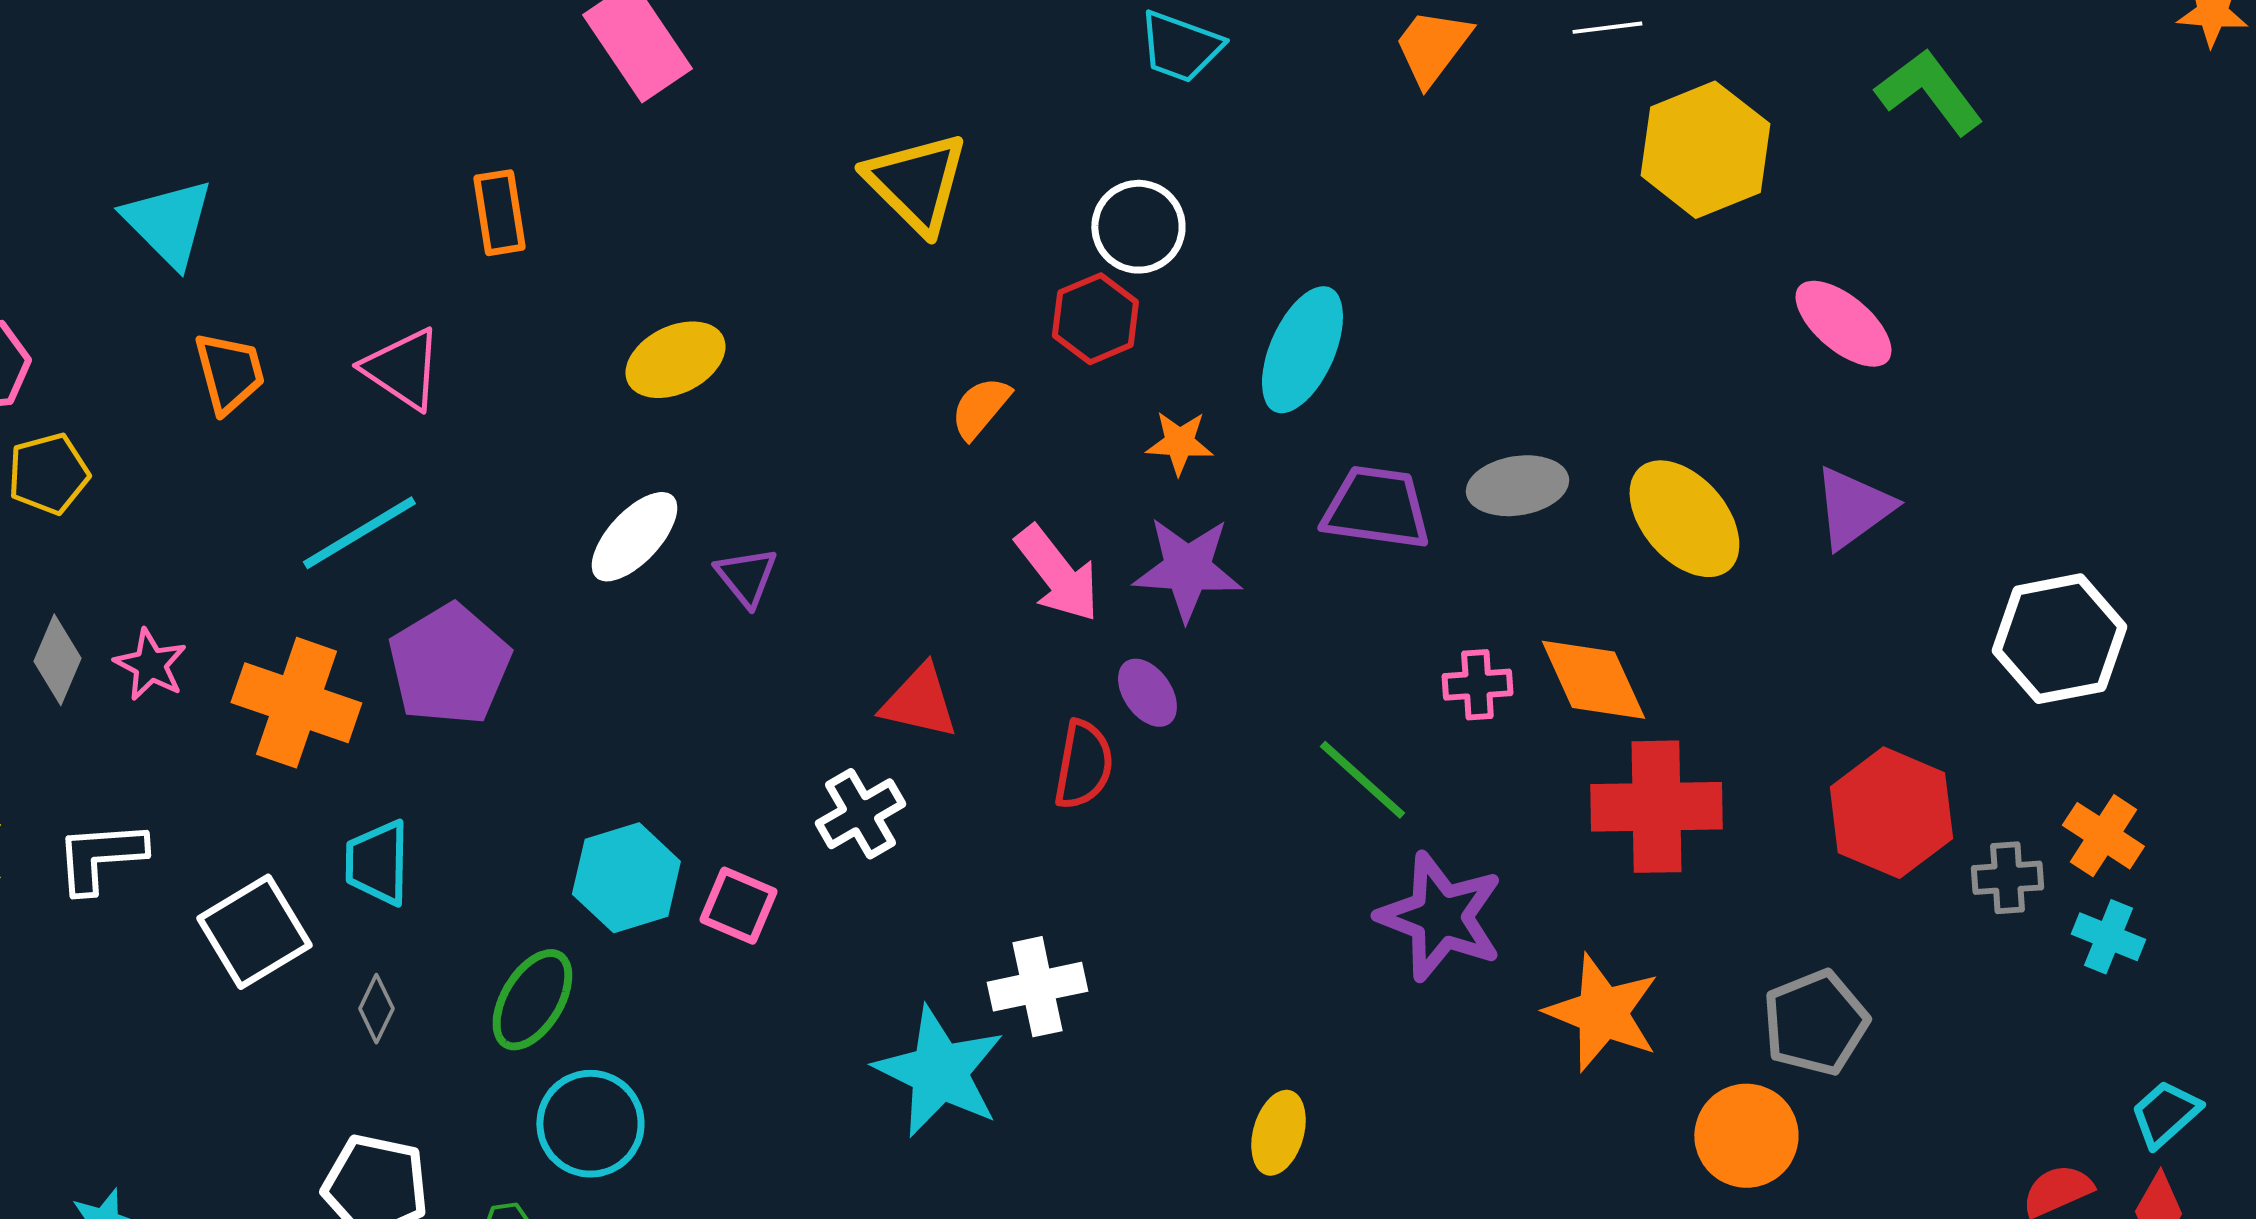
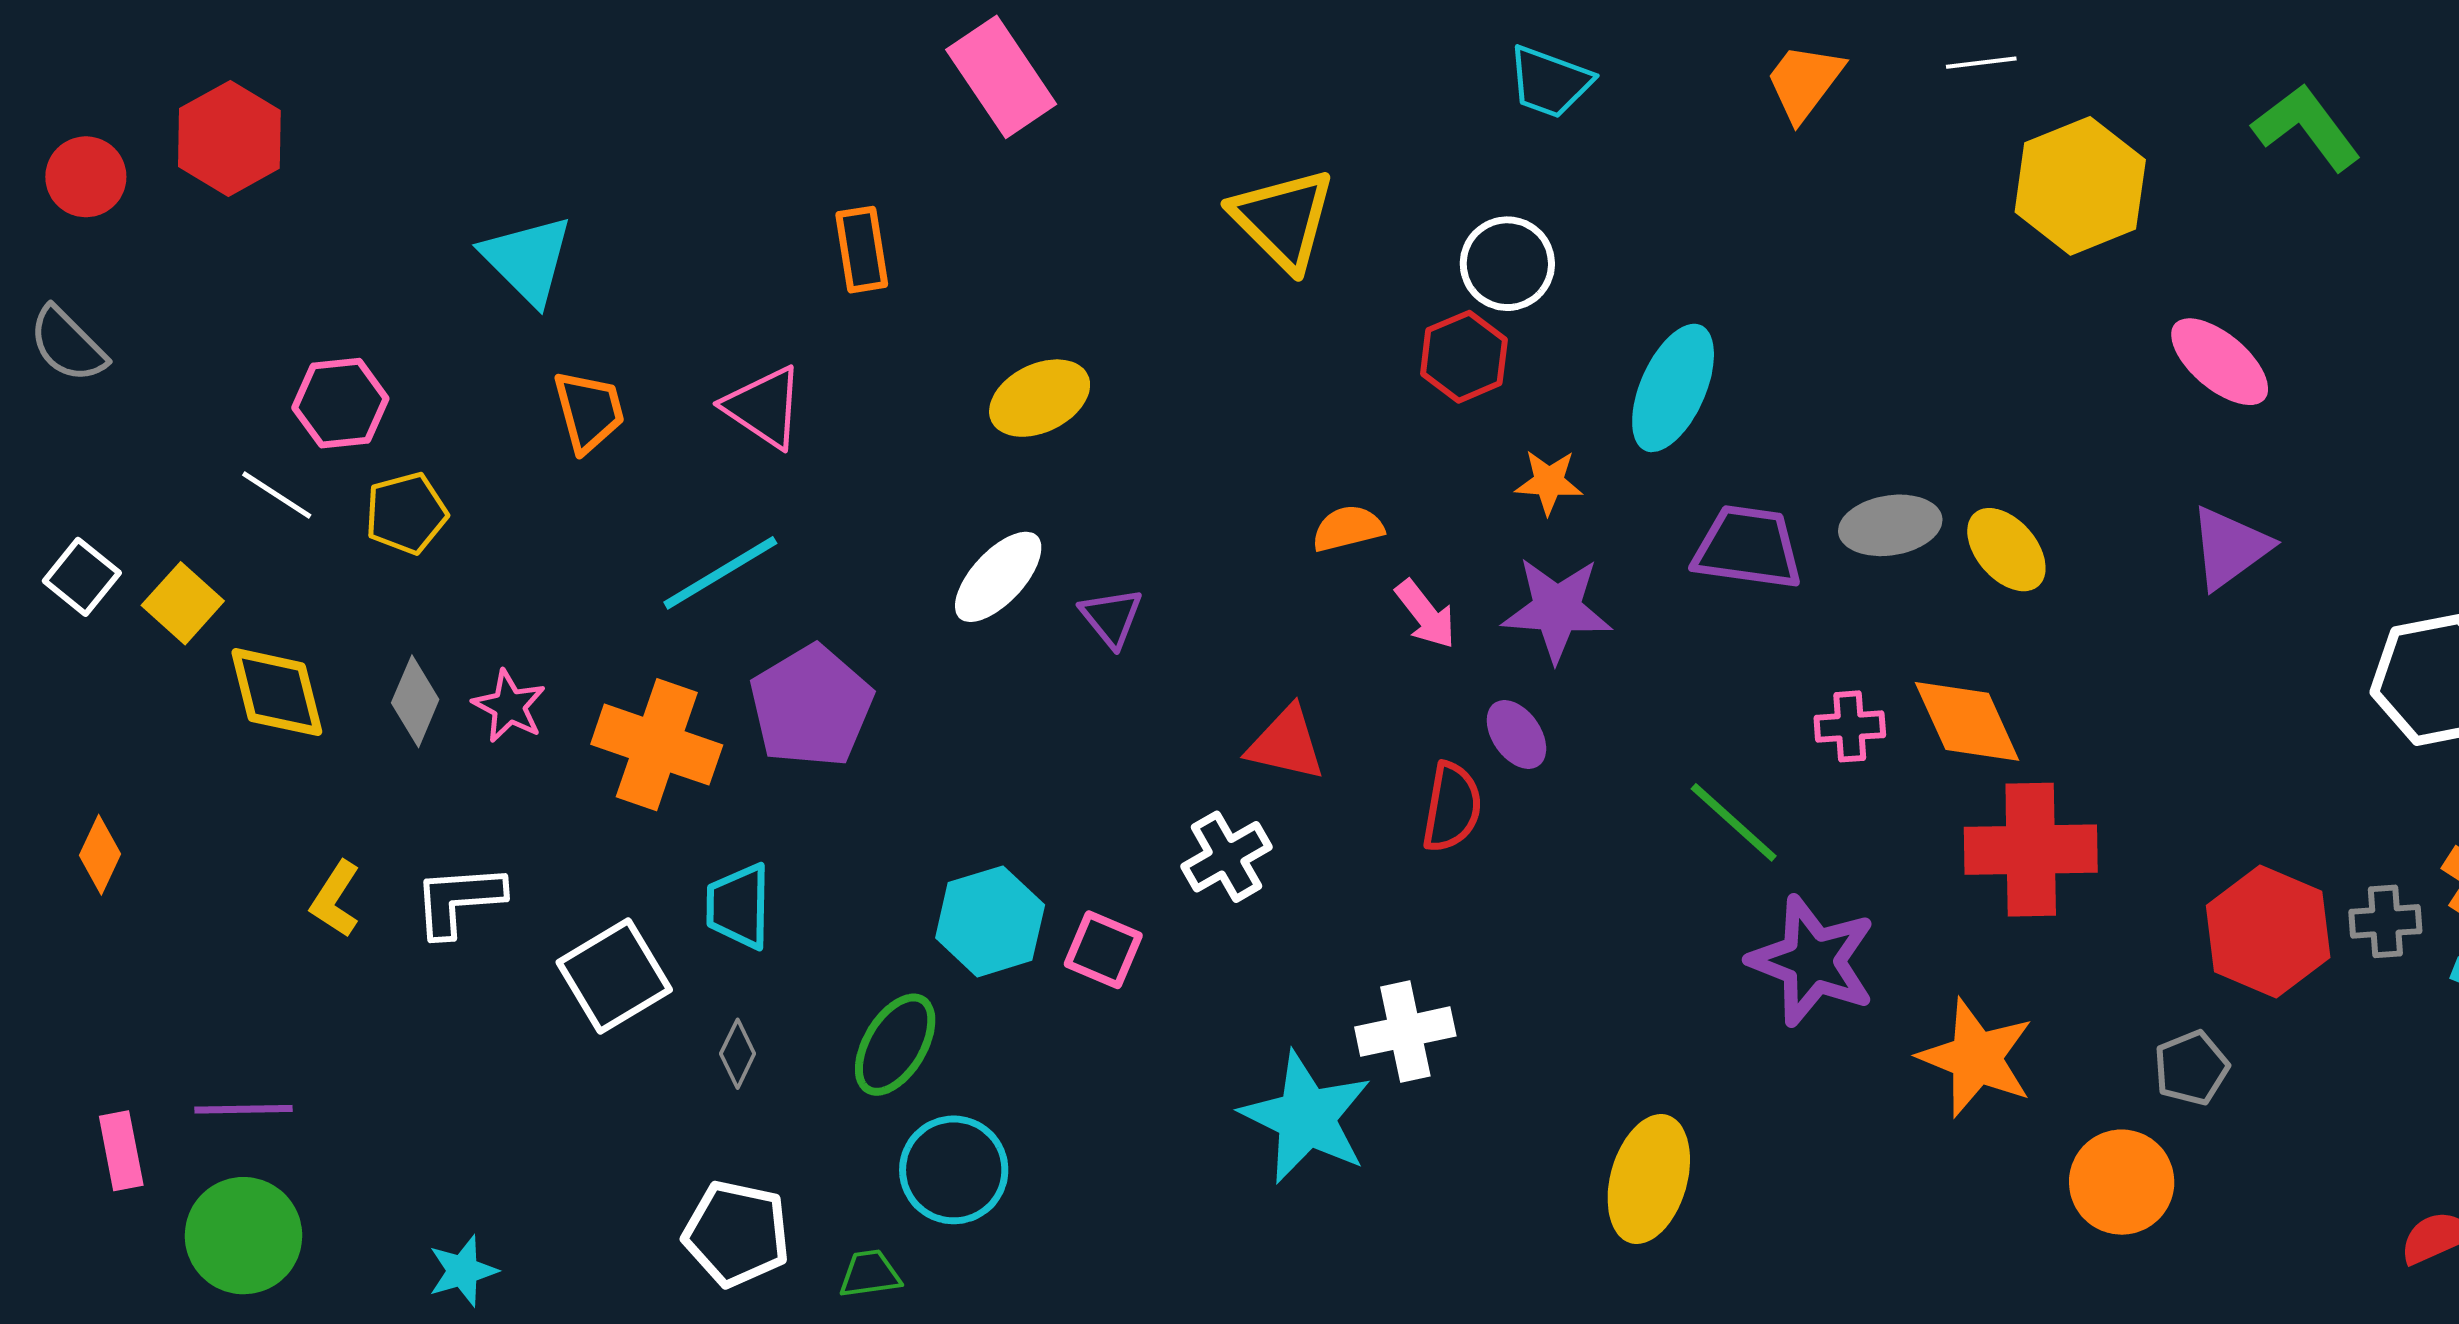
orange semicircle: (980, 408) -> (1348, 528), moved, turned 36
yellow ellipse: (1684, 519) -> (2006, 550), moved, size x0.7
pink arrow: (1057, 574) -> (1426, 614), size x0.7
red hexagon: (1891, 813) -> (2268, 931), moved
gray pentagon: (1815, 1023) -> (2191, 1068), size x0.7
yellow ellipse: (1278, 1133) -> (1649, 1179), size x1.5

